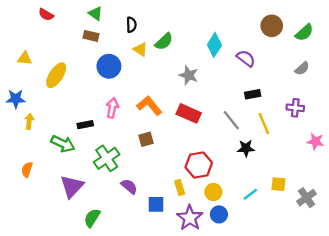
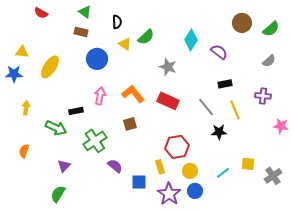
blue star: (16, 99) -> (14, 74), moved
purple triangle: (72, 186) -> (64, 166), size x0.6
green semicircle: (92, 218) -> (58, 194), moved

